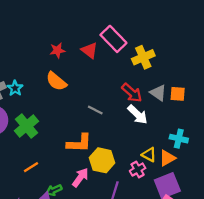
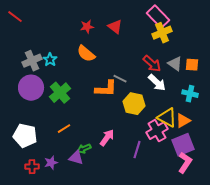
pink rectangle: (113, 39) -> (158, 17), moved
cyan cross: (179, 139) -> (190, 94), moved
orange L-shape: (79, 143) -> (106, 89), moved
yellow triangle: (149, 155) -> (167, 118), size x1.5
yellow hexagon: (102, 160) -> (134, 104), moved
pink cross: (138, 169) -> (157, 131), size x1.5

